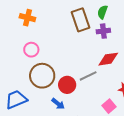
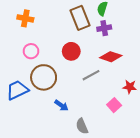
red diamond: (108, 59) -> (111, 57), turned 30
red circle: (67, 85) -> (71, 51), moved
blue trapezoid: (16, 100) -> (17, 90), moved

